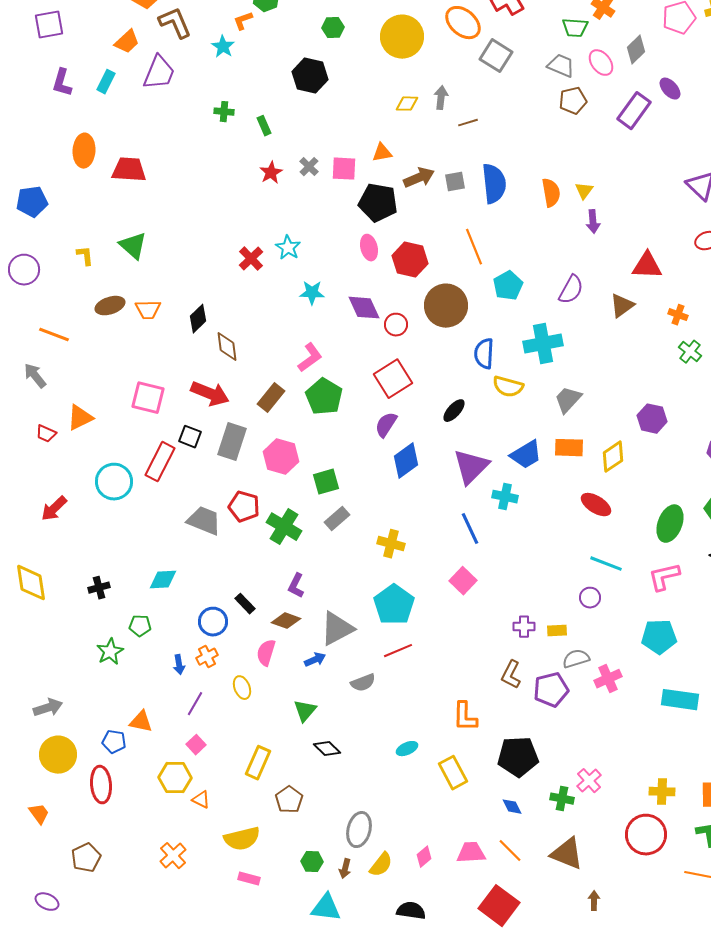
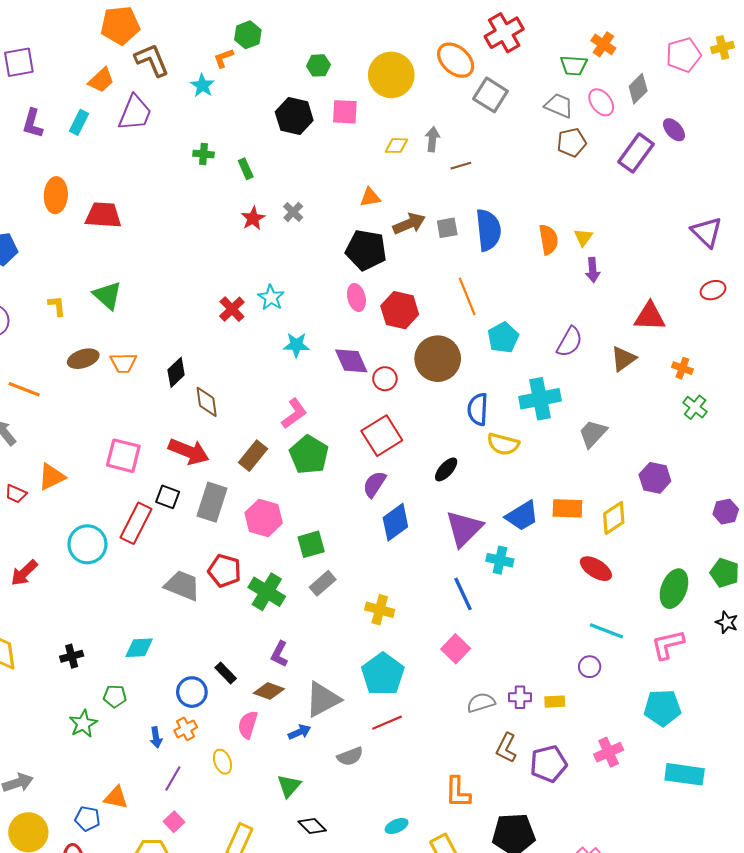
pink square: (344, 169) -> (345, 112), moved
gray trapezoid: (568, 400) -> (593, 434), moved
gray semicircle: (576, 659) -> (481, 703), moved

